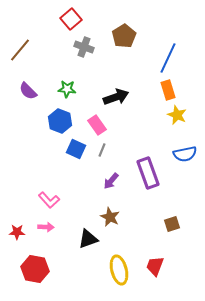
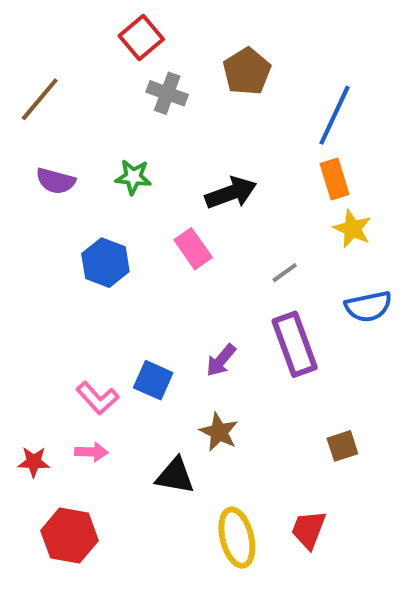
purple semicircle: (28, 91) -> (56, 181), turned -30
blue hexagon: (60, 121) -> (105, 263), moved
blue square: (76, 149) -> (153, 380), moved
gray line: (102, 150) -> (285, 273), moved, turned 32
black triangle: (88, 239) -> (175, 476), turned 30

